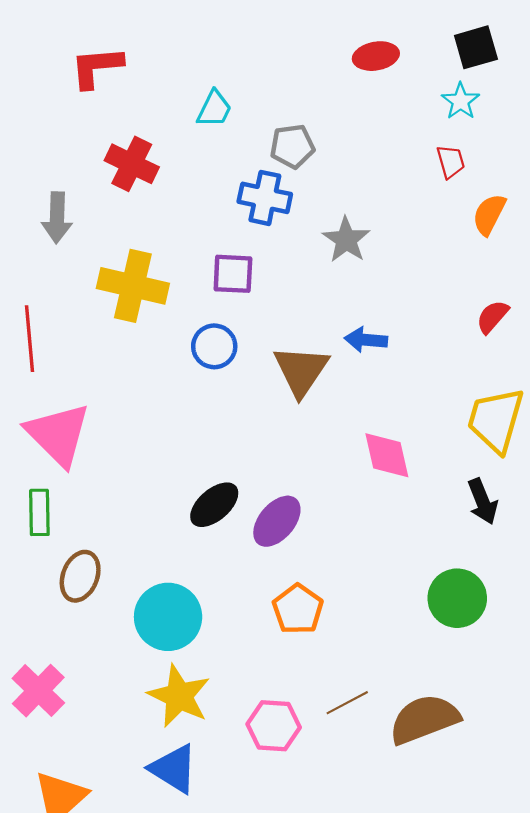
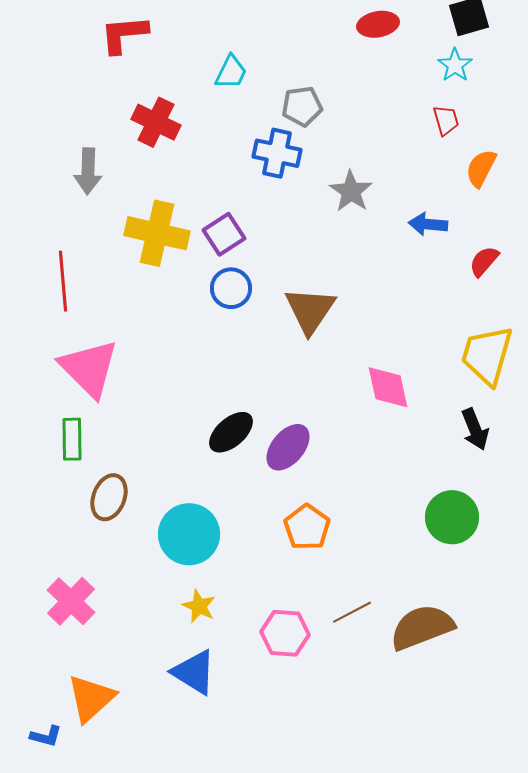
purple square: (233, 274) -> (224, 234), moved, turned -36
blue arrow: (366, 340) -> (428, 224), moved
yellow star: (179, 696) -> (199, 606), size x0.6

